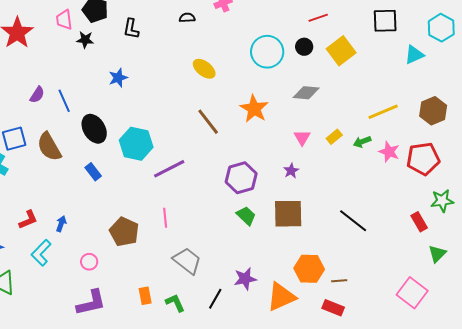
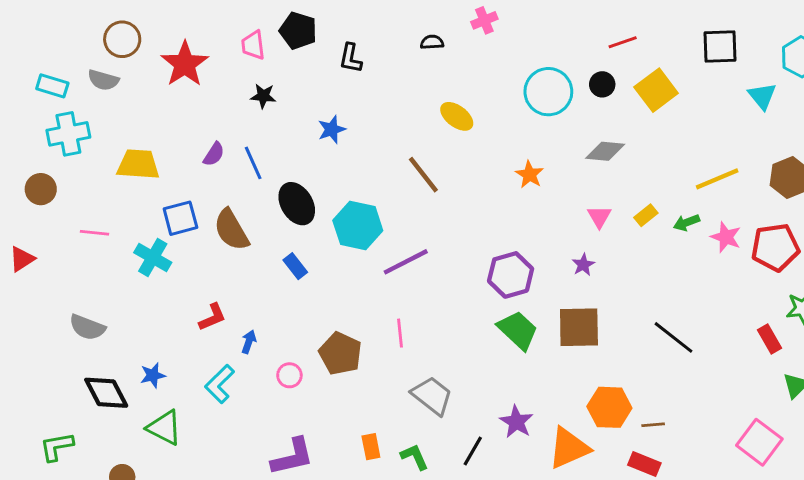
black star: (85, 40) -> (263, 96), moved
cyan triangle: (414, 55) -> (762, 96), turned -45
orange star: (254, 109) -> (529, 175), size x0.7
brown line: (208, 122) -> (423, 175), moved
green trapezoid: (246, 216) -> (518, 330), size x1.4
red L-shape: (28, 220) -> (212, 317), moved
pink circle: (89, 262) -> (289, 375), moved
purple star: (245, 279) -> (516, 422), turned -30

